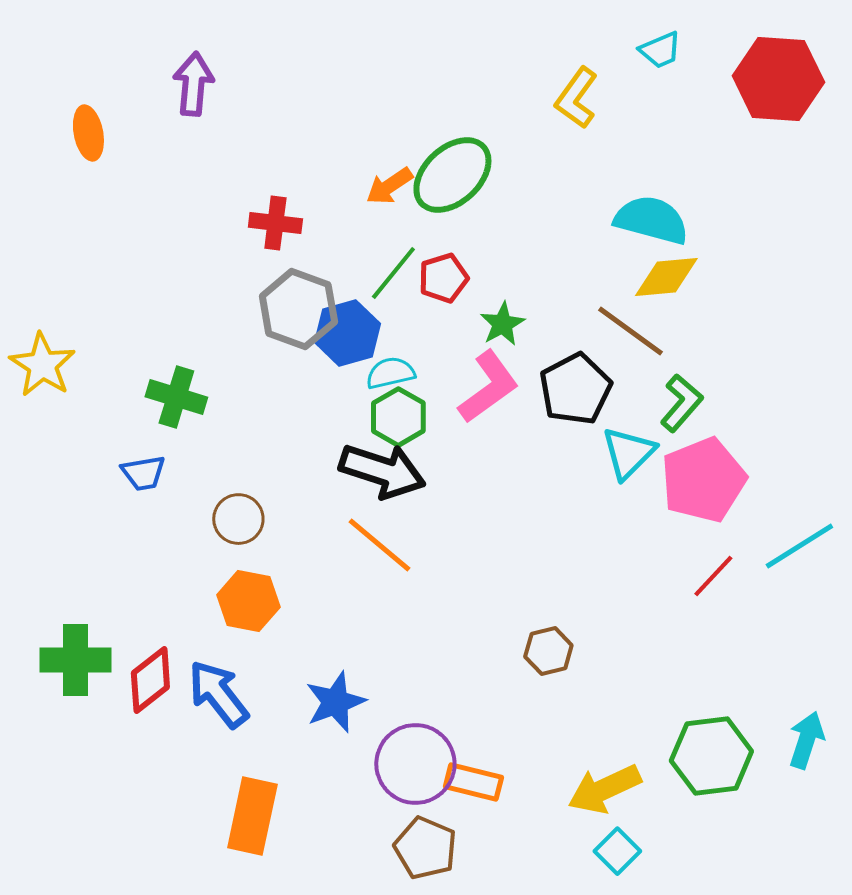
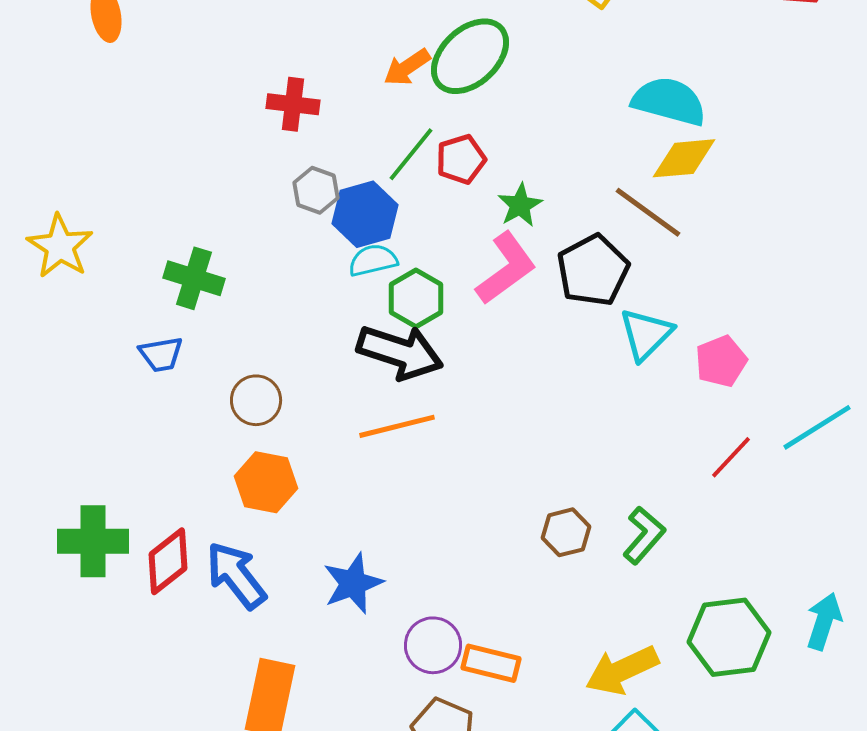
gray hexagon: (298, 309) -> (316, 190), size x0.6
cyan semicircle: (390, 373) -> (373, 260), moved
green L-shape: (681, 403) -> (644, 535), moved
pink pentagon: (703, 480) -> (721, 361), size x0.6
orange line: (379, 545) -> (397, 426), turned -54
purple circle: (415, 764) -> (433, 645), size x0.7

